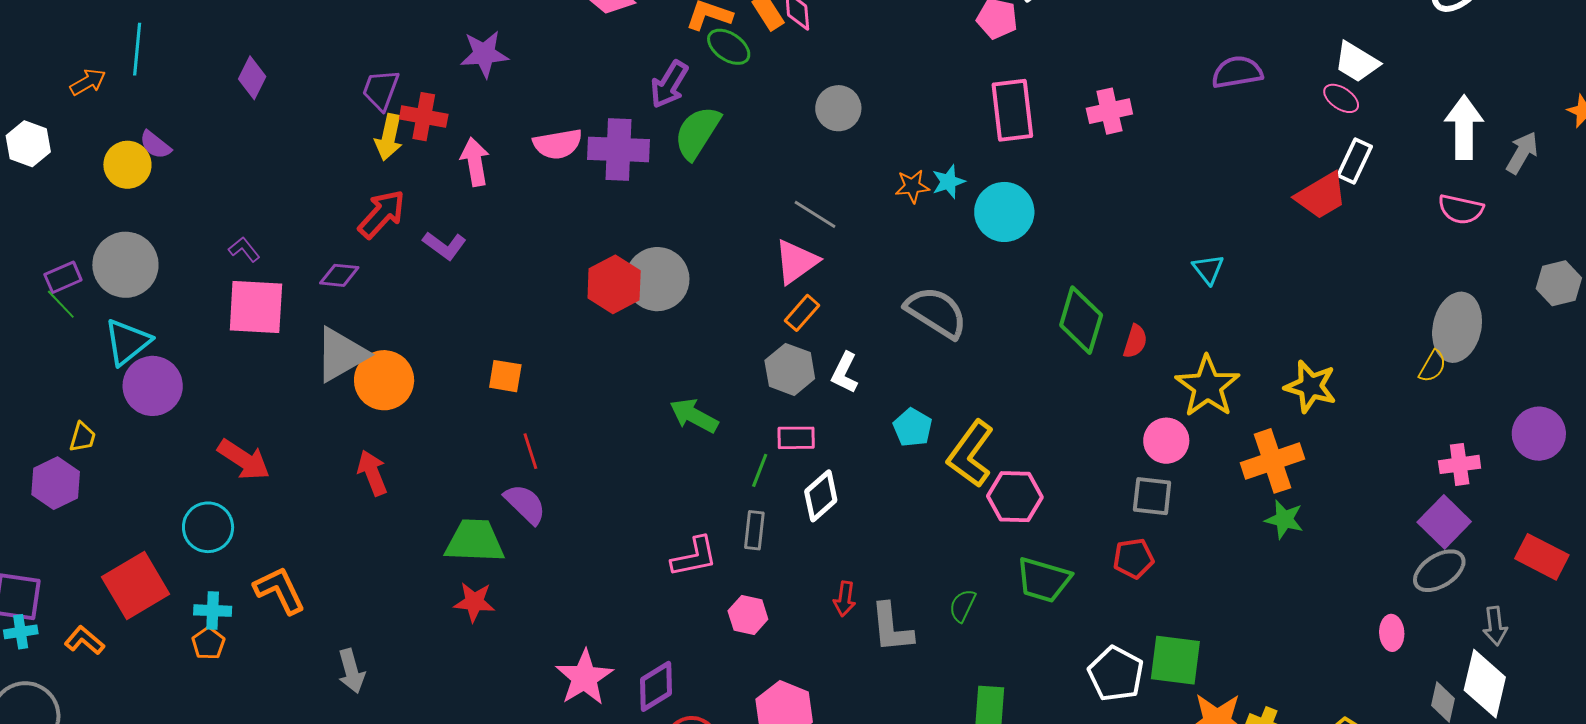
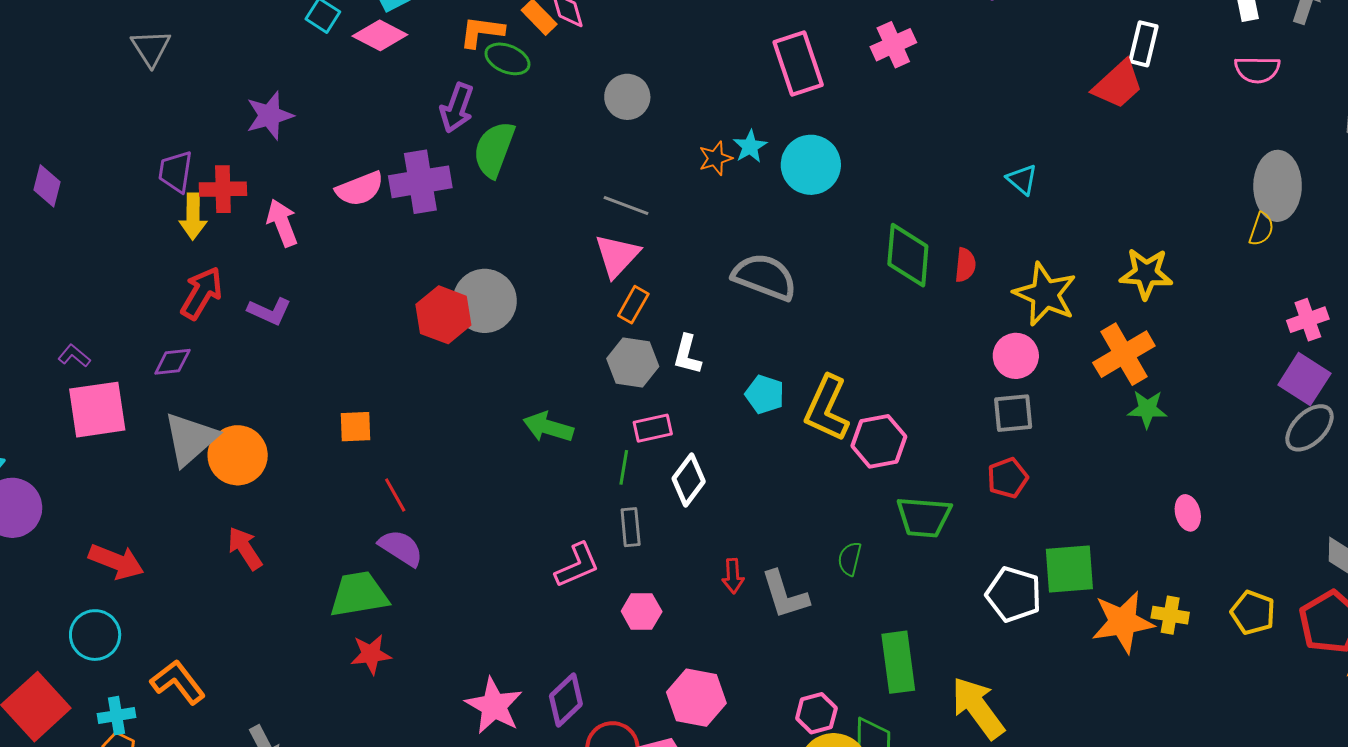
pink ellipse: (1392, 633) -> (1188, 513), moved

